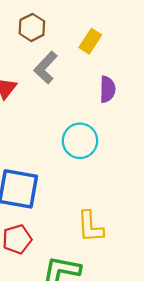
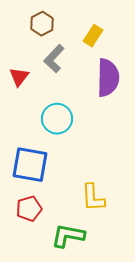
purple semicircle: (107, 89) -> (108, 78), size x1.6
cyan circle: (80, 141) -> (57, 119), moved

